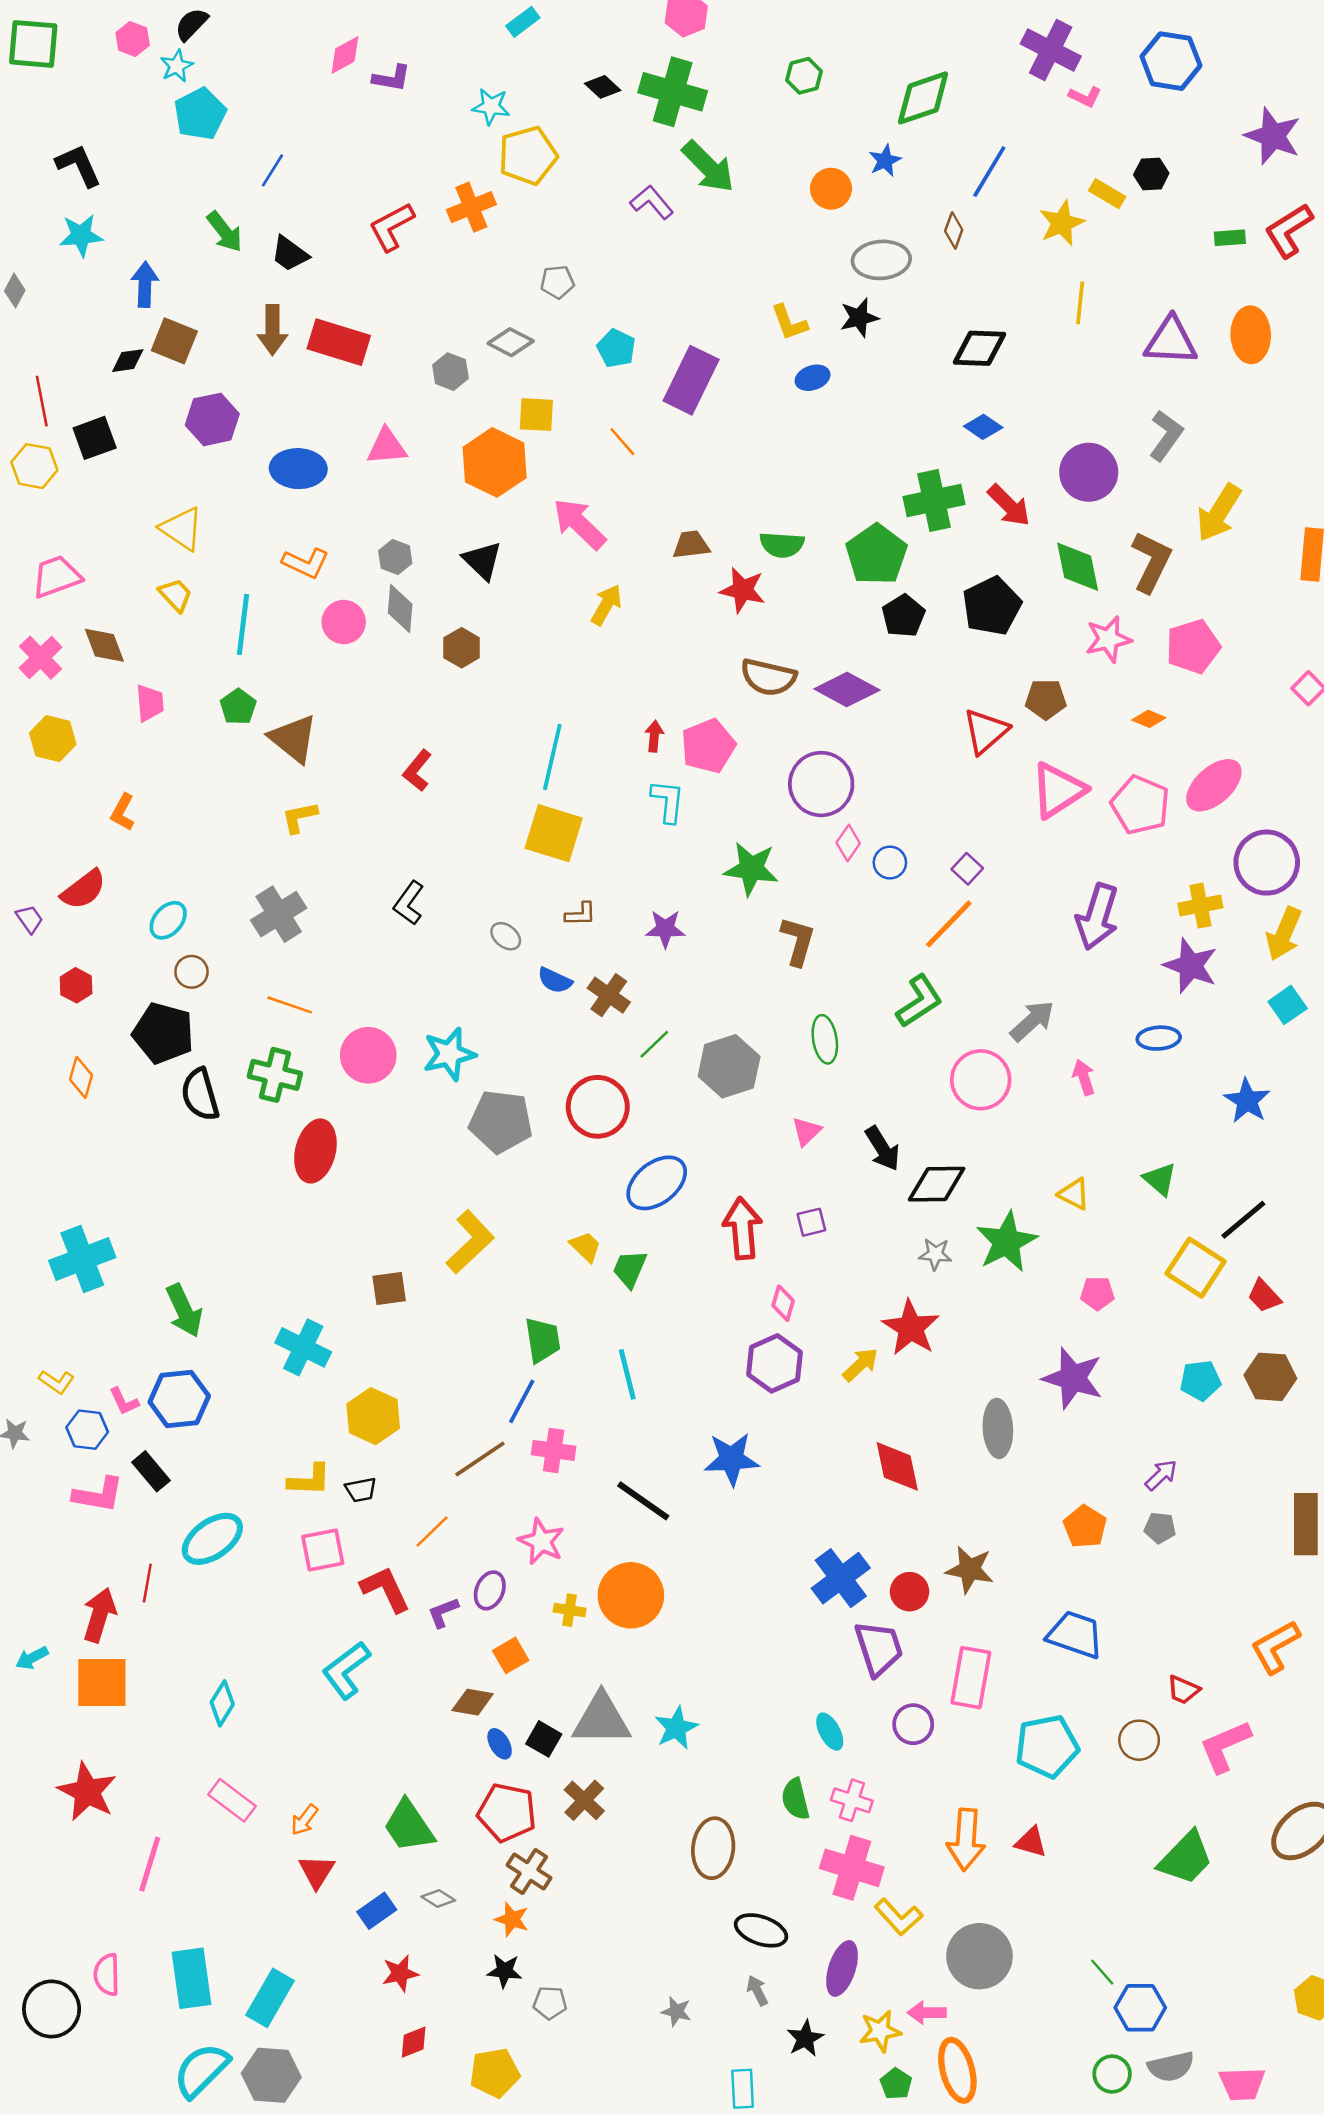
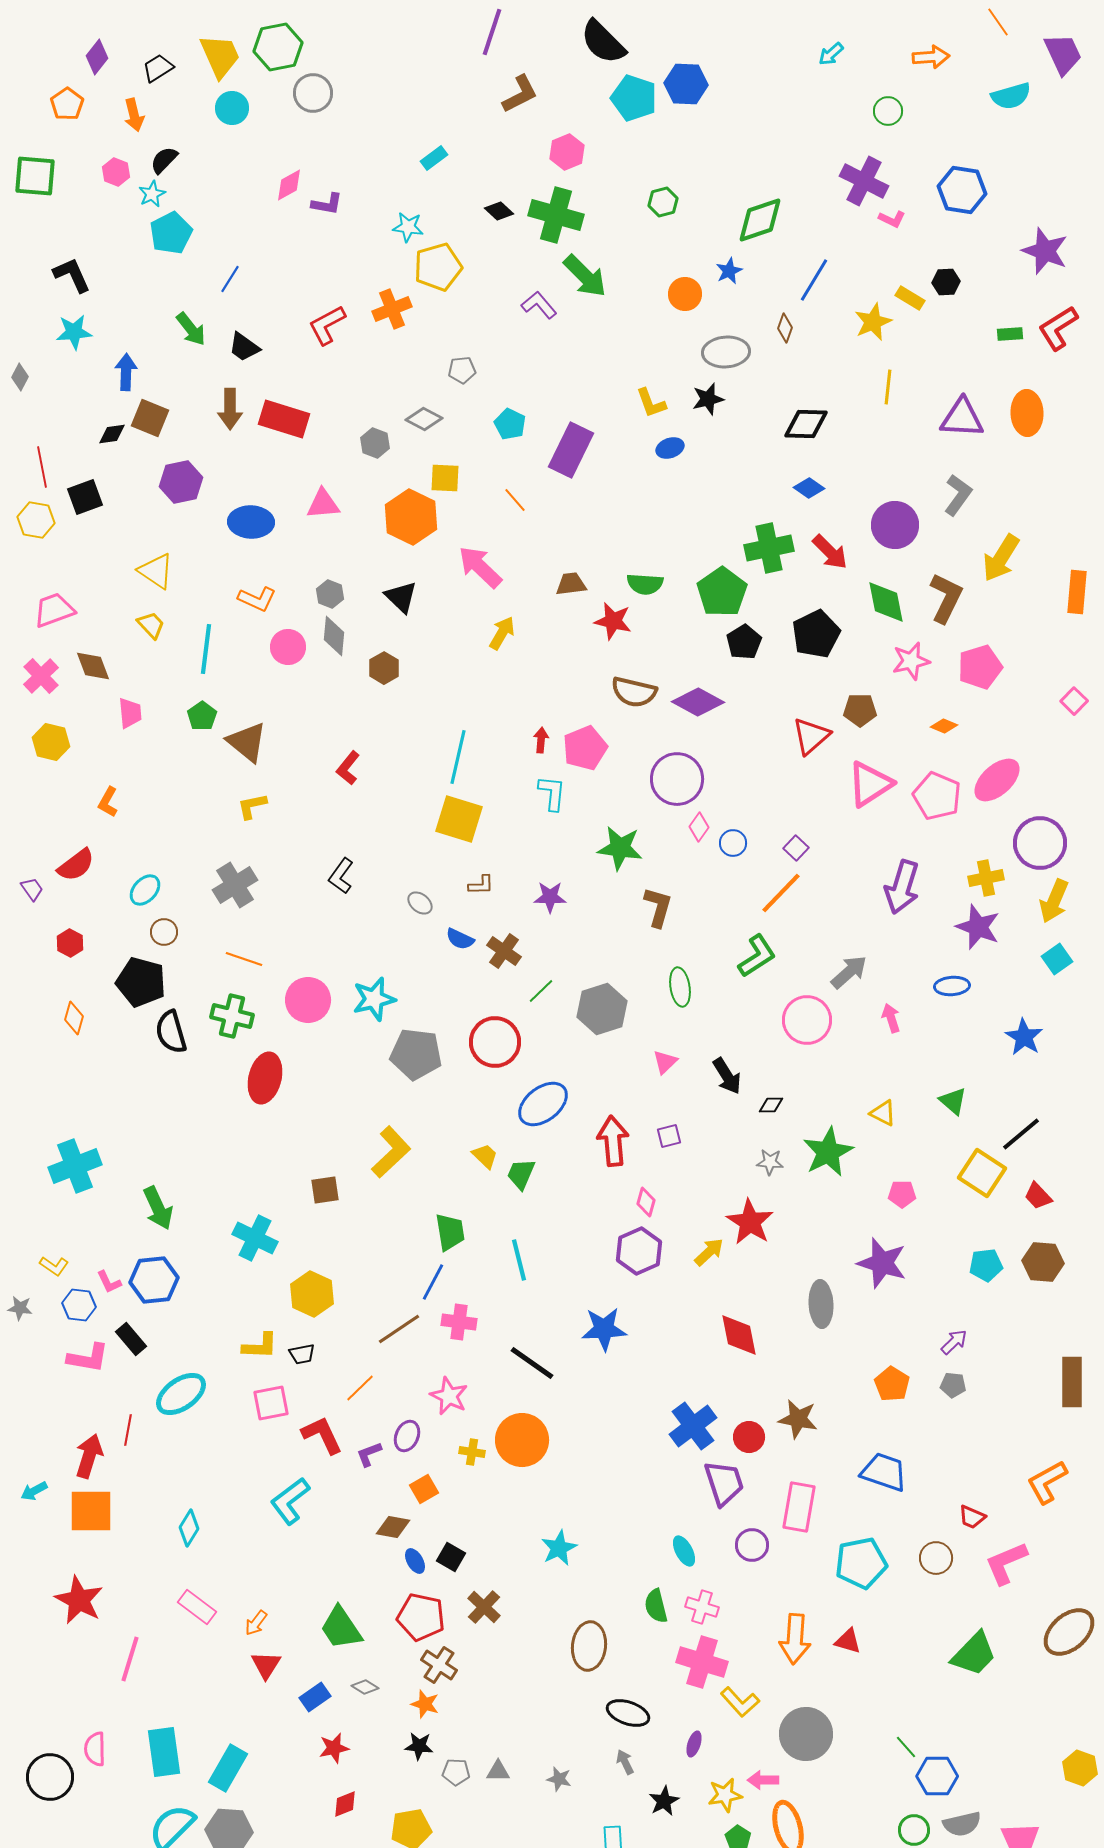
black diamond: (937, 1184) -> (771, 1105), size x0.5
gray triangle: (601, 1719) -> (498, 1771), moved, size x0.5
purple ellipse: (842, 1968) -> (694, 1744), size x0.6

